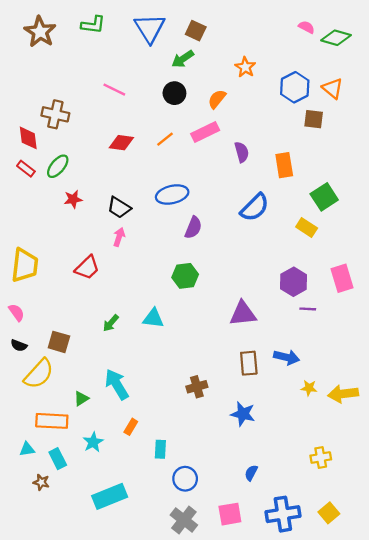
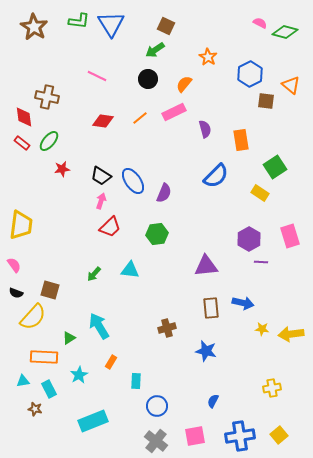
blue triangle: (150, 28) -> (111, 24), moved
orange triangle: (332, 88) -> (291, 85), moved
blue ellipse: (172, 195) -> (133, 181), moved, turned 68
red trapezoid: (87, 268) -> (110, 227), moved

